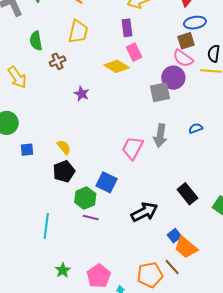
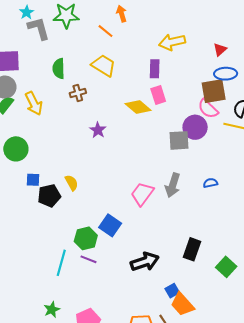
yellow trapezoid: (78, 32) -> (104, 65), turned -80
brown square: (186, 41) -> (214, 91), size x1.4
black pentagon: (64, 171) -> (49, 196), moved
black rectangle: (187, 194) -> (192, 249), turned 50
cyan line: (46, 226) -> (61, 263), moved

